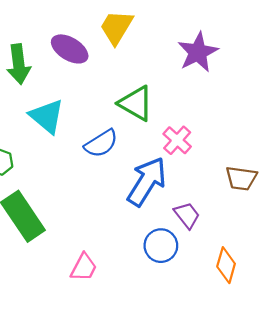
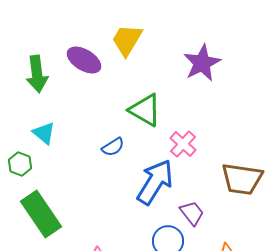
cyan triangle: (47, 116) -> (44, 133), moved, size x0.7
blue semicircle: (101, 143) -> (113, 147), size x0.7
brown trapezoid: (241, 178) -> (242, 179), size x1.4

